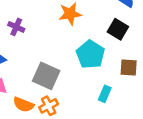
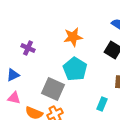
cyan pentagon: (90, 54) -> (75, 69), moved

